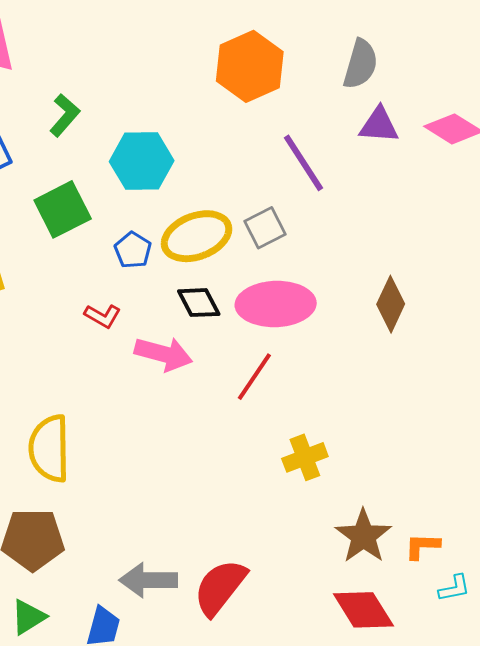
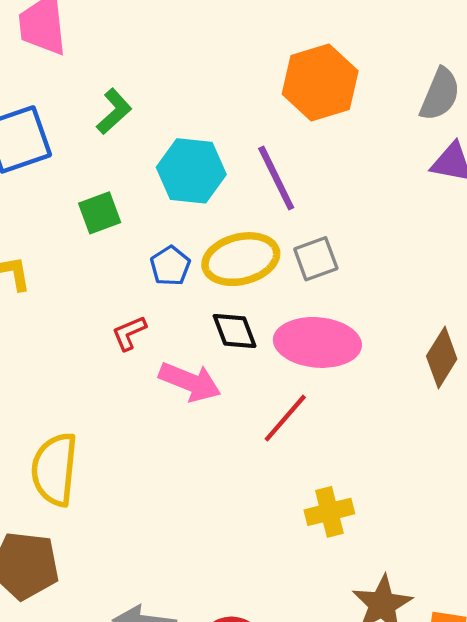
purple line: (303, 163) -> (276, 178), moved
green square: (63, 209) -> (100, 213), size x0.7
red L-shape: (103, 316) -> (129, 333), turned 120

